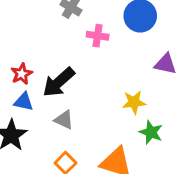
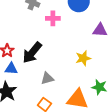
gray triangle: (64, 120) -> (47, 78), moved, turned -32
green star: (151, 132) -> (99, 87), moved

